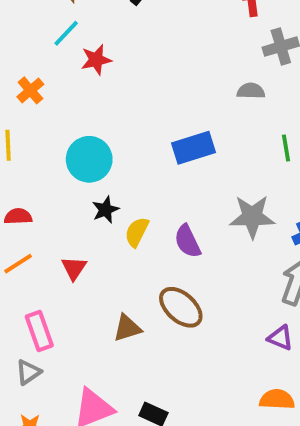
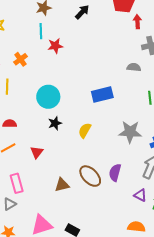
cyan line: (66, 33) -> (41, 31), turned -49
yellow semicircle: (137, 232) -> (85, 130), moved
purple semicircle: (187, 241) -> (115, 173), moved, turned 36

